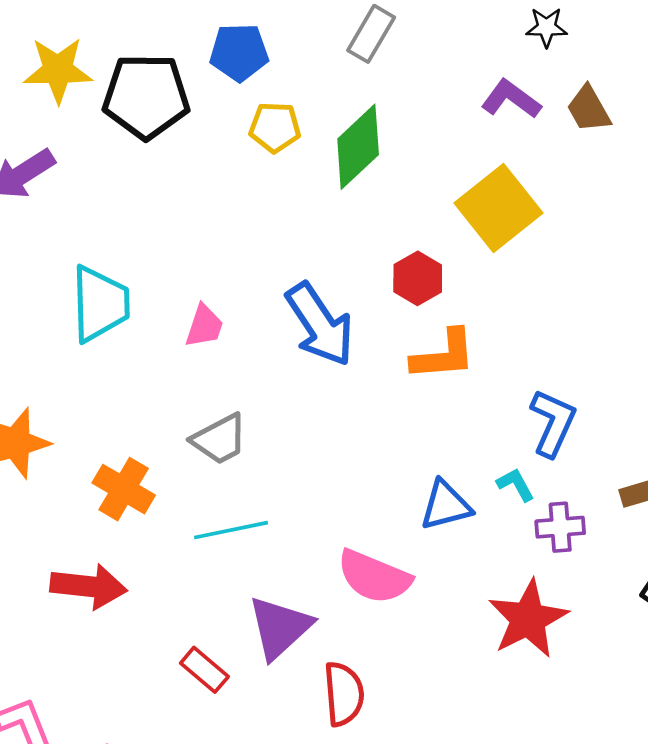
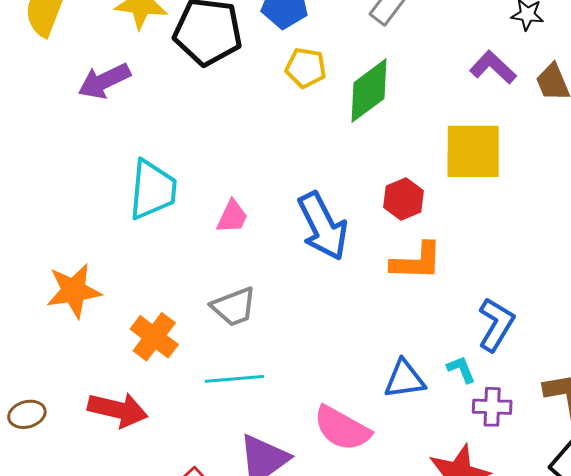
yellow square: (498, 208) -> (473, 151), turned 32

